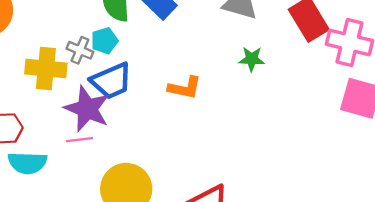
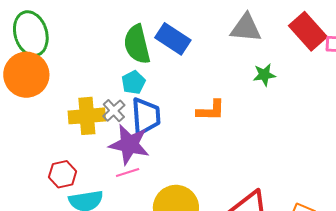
gray cross: (80, 50) -> (114, 111), moved, turned 35
blue trapezoid: (111, 81) -> (146, 116), turned -60

